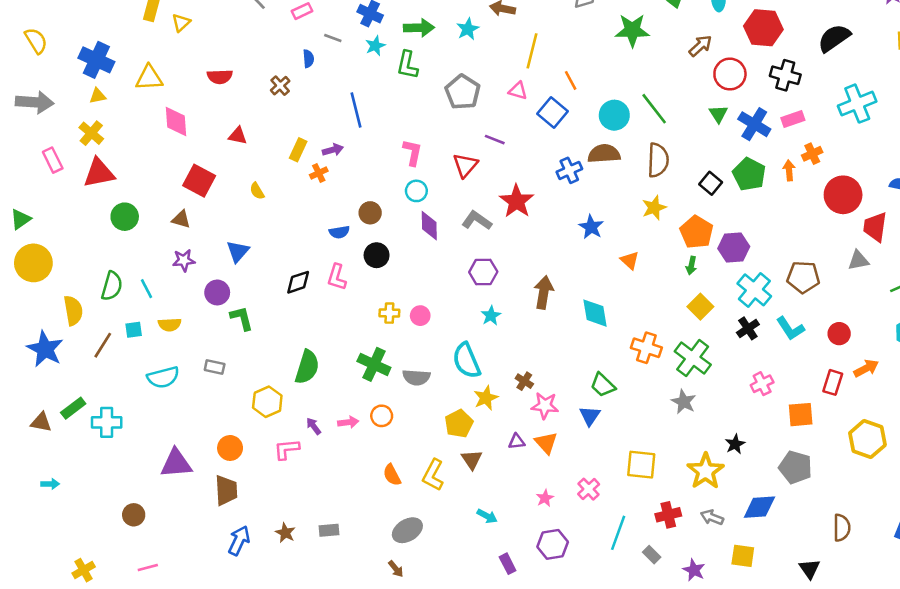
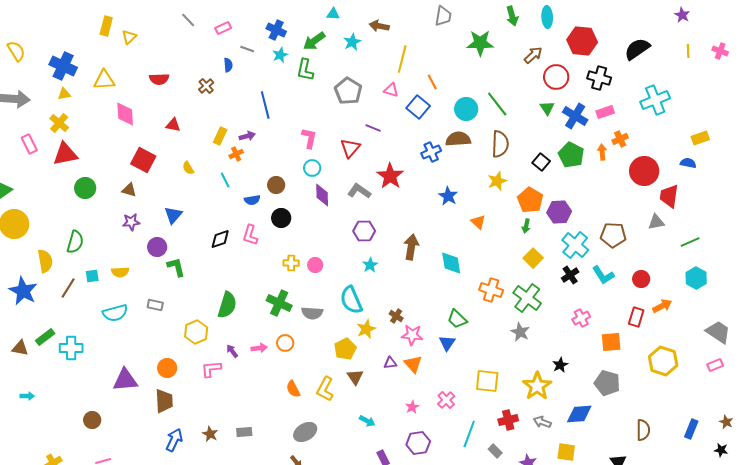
green arrow: (419, 28) -> (314, 41), turned 145
cyan line: (146, 289) -> (225, 180), moved

